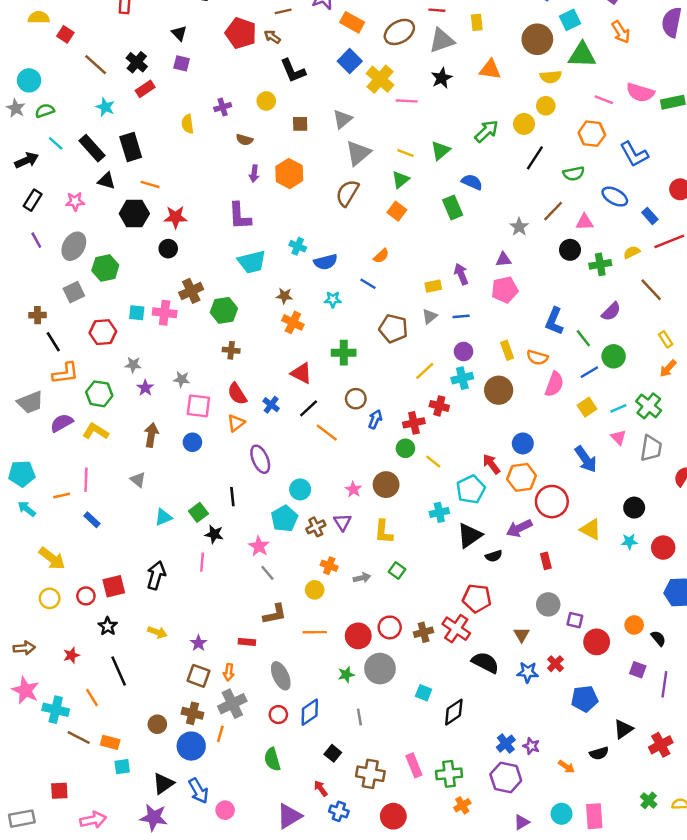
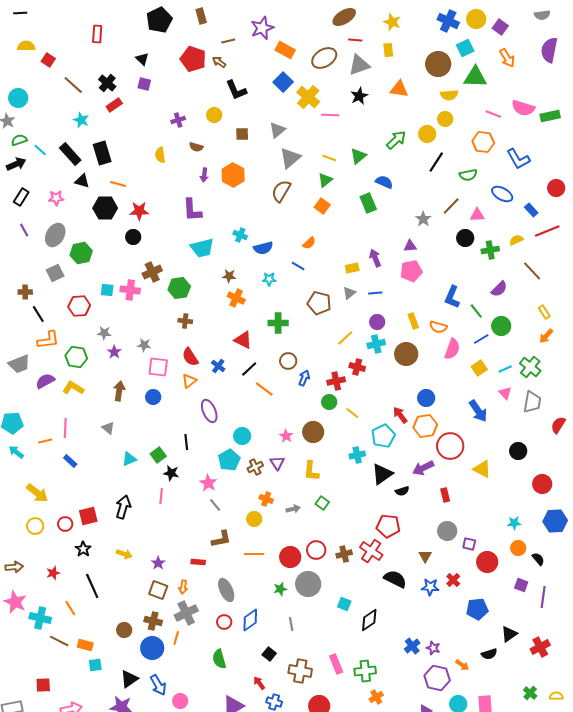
green semicircle: (45, 111) -> (19, 140), moved
yellow semicircle: (188, 124) -> (160, 155), moved
cyan star: (629, 541) -> (514, 523), moved
purple hexagon: (506, 777) -> (437, 678), moved

